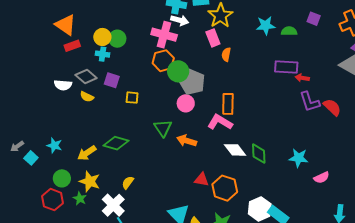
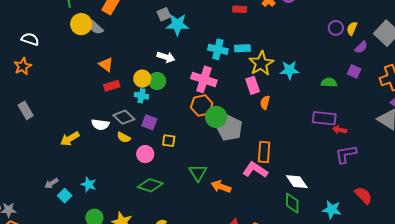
white arrow: (180, 20) -> (166, 57), moved
orange triangle: (65, 25) -> (106, 65), size x0.7
cyan star: (266, 26) -> (290, 70), moved
purple L-shape: (310, 102) -> (346, 154), turned 95
pink circle: (186, 103) -> (145, 154), moved
red semicircle: (332, 107) -> (363, 195), moved
white diamond: (235, 150) -> (297, 182), moved
yellow arrow: (87, 153) -> (70, 139), moved

